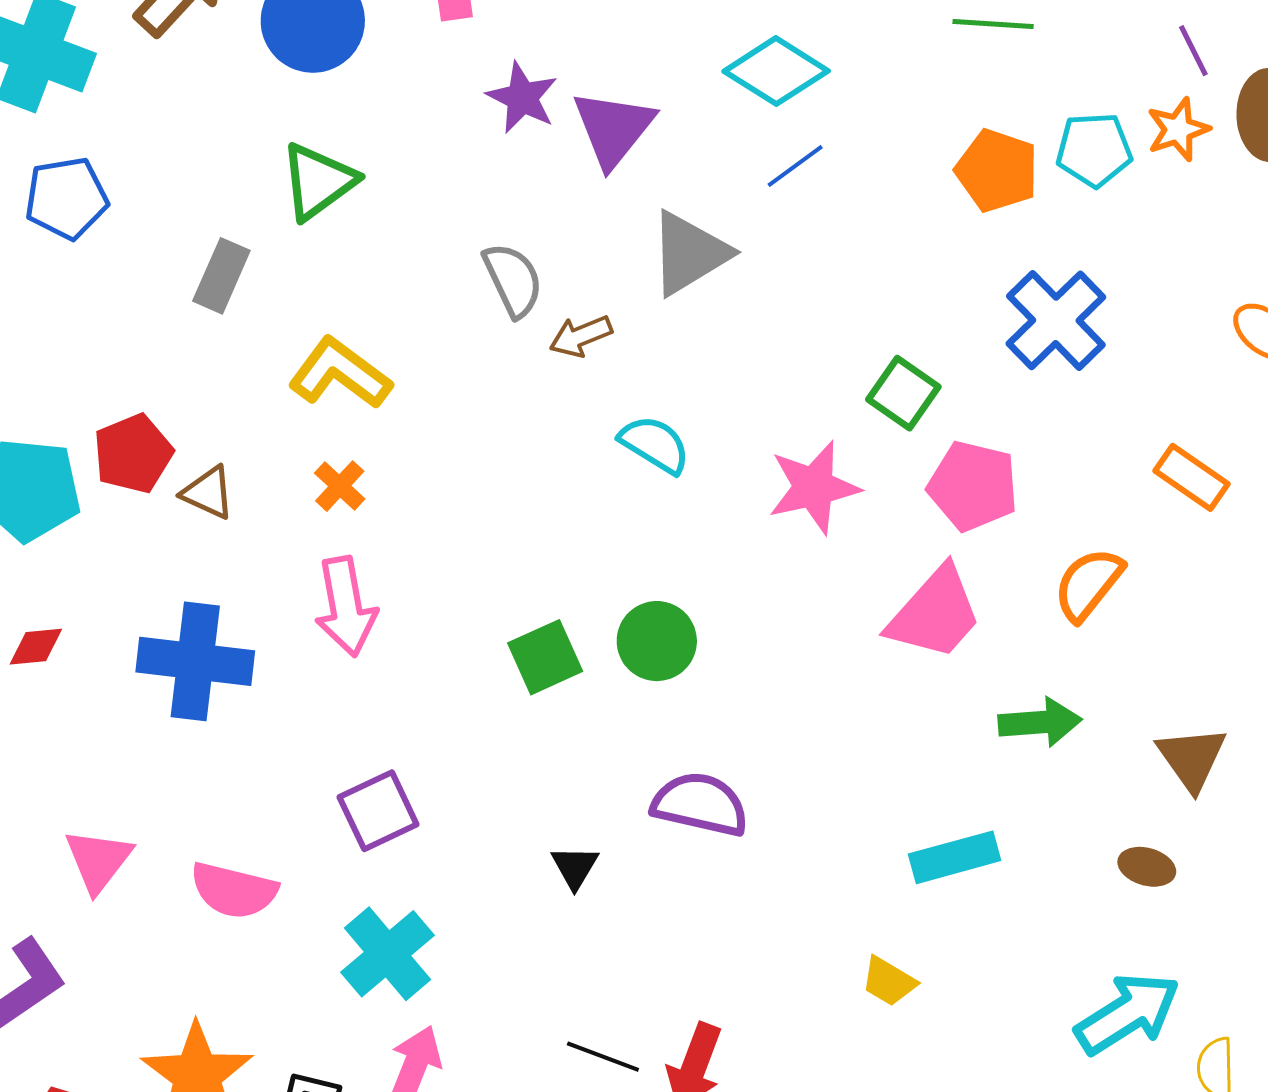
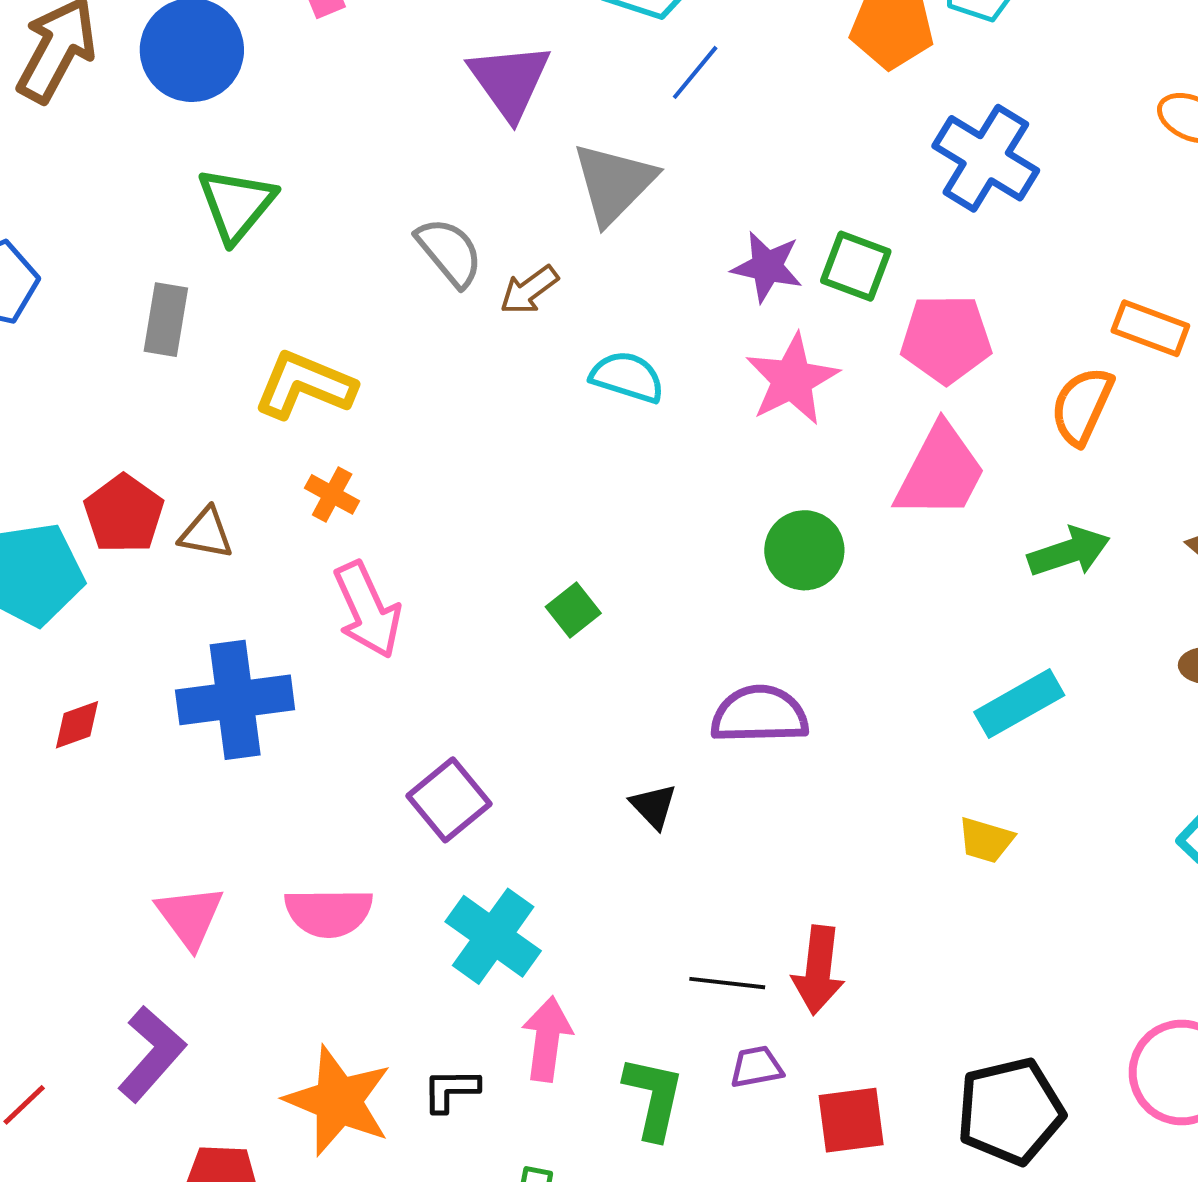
purple star: (522, 98) -> (767, 267), moved
orange rectangle: (1192, 477) -> (1150, 328), moved
green circle: (657, 641) -> (804, 550), moved
green square: (545, 657) -> (573, 610), size x0.7

